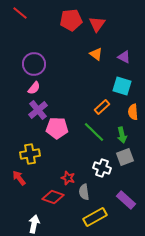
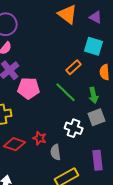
orange triangle: (96, 54) -> (68, 14), size x1.5
red diamond: (53, 197) -> (15, 144), moved
purple rectangle: (126, 200) -> (98, 160), turned 42

